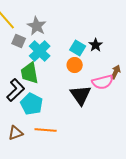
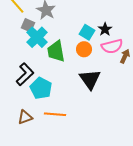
cyan cross: (40, 51) -> (37, 37), moved
green trapezoid: (30, 73) -> (56, 51), moved
pink semicircle: (103, 82) -> (112, 46), moved

